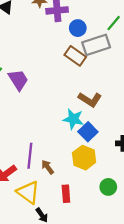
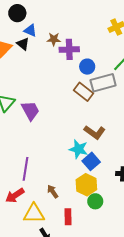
purple line: (30, 156) -> (25, 169), moved
green circle: (108, 187) -> (95, 201), moved
yellow triangle: (28, 192) -> (34, 214), turned -40

